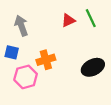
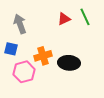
black ellipse: (93, 67) -> (69, 63), moved, turned 30

